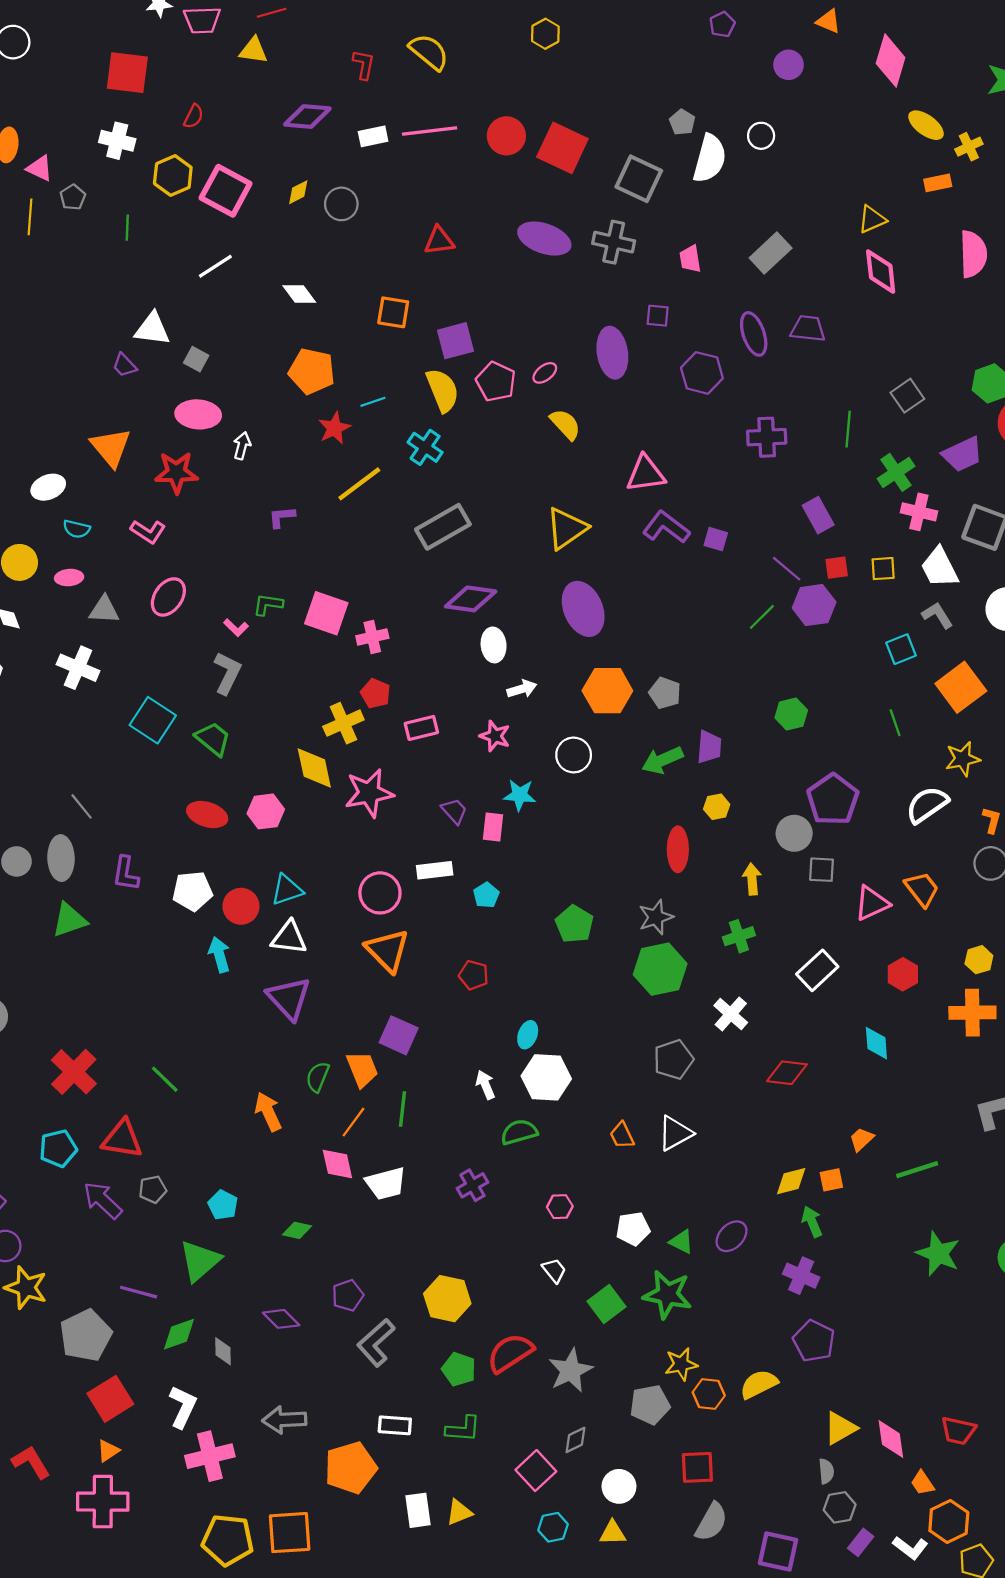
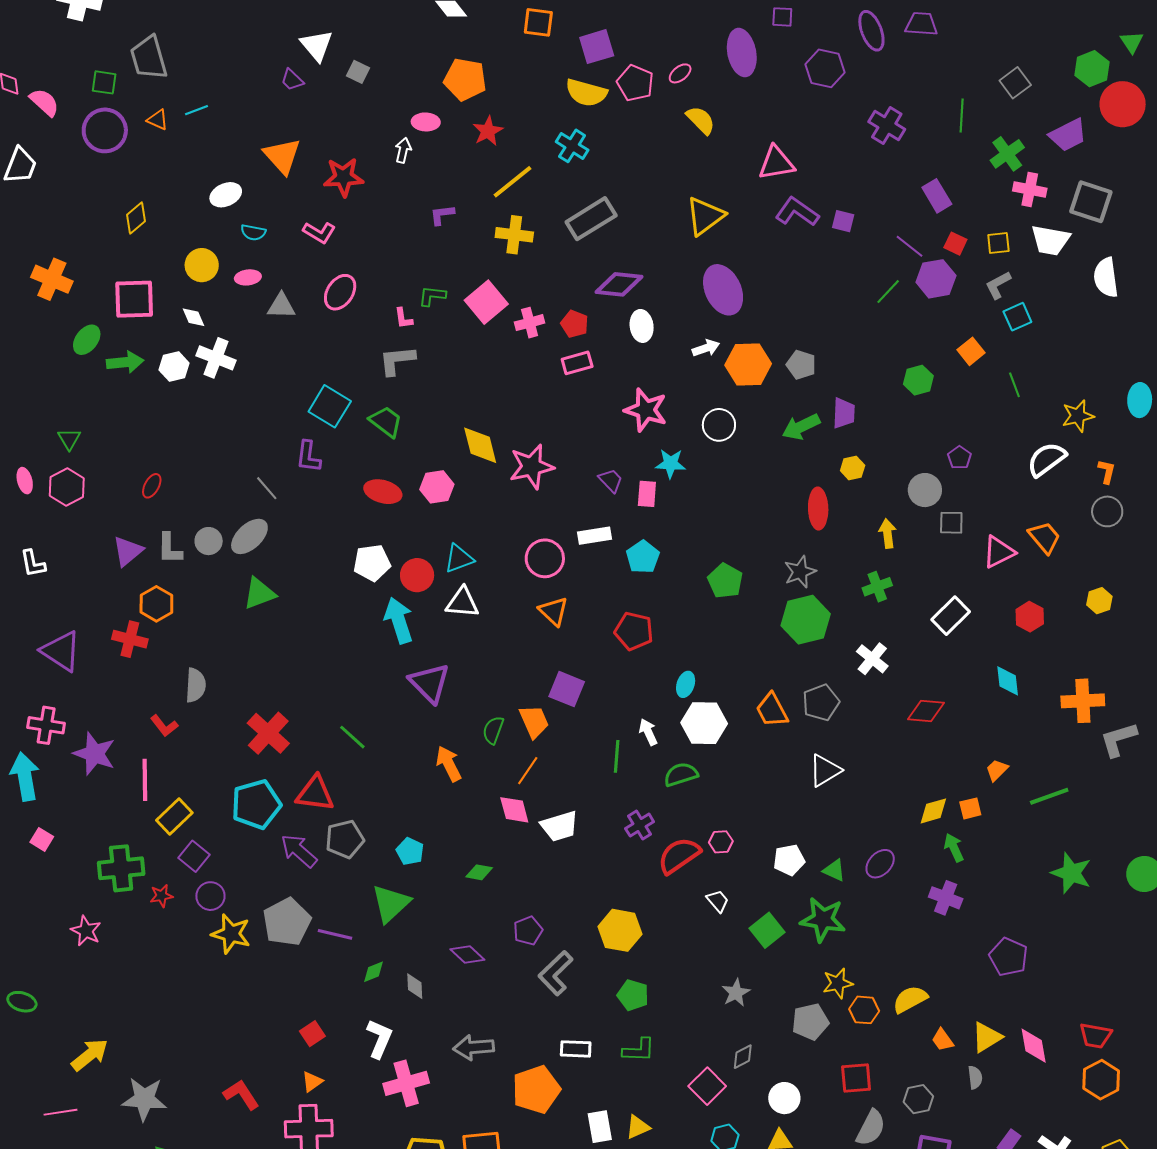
white triangle: (152, 329) -> (317, 45), turned 45
yellow semicircle: (443, 390) -> (586, 93), turned 129
cyan line: (373, 402) -> (197, 110), moved
pink ellipse: (198, 414) -> (426, 122), moved, size x0.7
purple cross: (767, 437) -> (887, 126), turned 36
red square: (837, 568) -> (955, 244), turned 35
white trapezoid: (939, 568) -> (1050, 240), turned -51
pink square: (326, 613) -> (486, 302), turned 33
gray L-shape: (937, 615) -> (998, 285), moved, turned -84
pink L-shape: (236, 628) -> (403, 318), turned 40
white cross: (78, 668) -> (216, 358), moved
gray L-shape: (227, 673) -> (397, 360), turned -120
orange square: (961, 687) -> (971, 351), moved, size x0.6
white arrow: (522, 689) -> (706, 348), moved
red pentagon: (375, 693) -> (575, 324), moved
yellow cross: (343, 723) -> (514, 235), moved, turned 33
pink rectangle: (421, 728) -> (577, 363), moved
pink star: (495, 736) -> (646, 410), size x1.5
purple pentagon: (833, 799) -> (959, 458), size x0.5
gray ellipse: (61, 858) -> (249, 536), turned 51
purple L-shape: (126, 873) -> (308, 457), moved
cyan pentagon: (486, 895) -> (643, 557), size x1.4
orange triangle: (387, 951) -> (554, 611), size x0.7
cyan arrow: (219, 955) -> (399, 620), size x1.4
red pentagon: (474, 975) -> (634, 631), size x1.4
purple triangle: (289, 998) -> (430, 683), moved
orange cross: (972, 1013) -> (1083, 701), moved
green line: (403, 1109) -> (617, 756), moved
orange trapezoid: (622, 1135) -> (772, 710), moved, size x1.4
cyan pentagon: (58, 1148) -> (256, 804), size x1.4
gray pentagon: (153, 1189) -> (345, 839), size x1.5
green diamond: (179, 1334) -> (374, 972), size x0.7
gray pentagon: (86, 1335) -> (287, 922), moved
purple pentagon: (814, 1341) -> (1008, 957), moved
red semicircle: (510, 1353) -> (679, 855), moved
gray star: (570, 1370) -> (736, 993), size x0.7
red square: (110, 1399) -> (312, 1034), size x0.6
orange trapezoid: (922, 1483) -> (943, 1040), moved
gray hexagon: (840, 1507) -> (918, 1099), moved
orange hexagon: (949, 1521) -> (1101, 1080), moved

